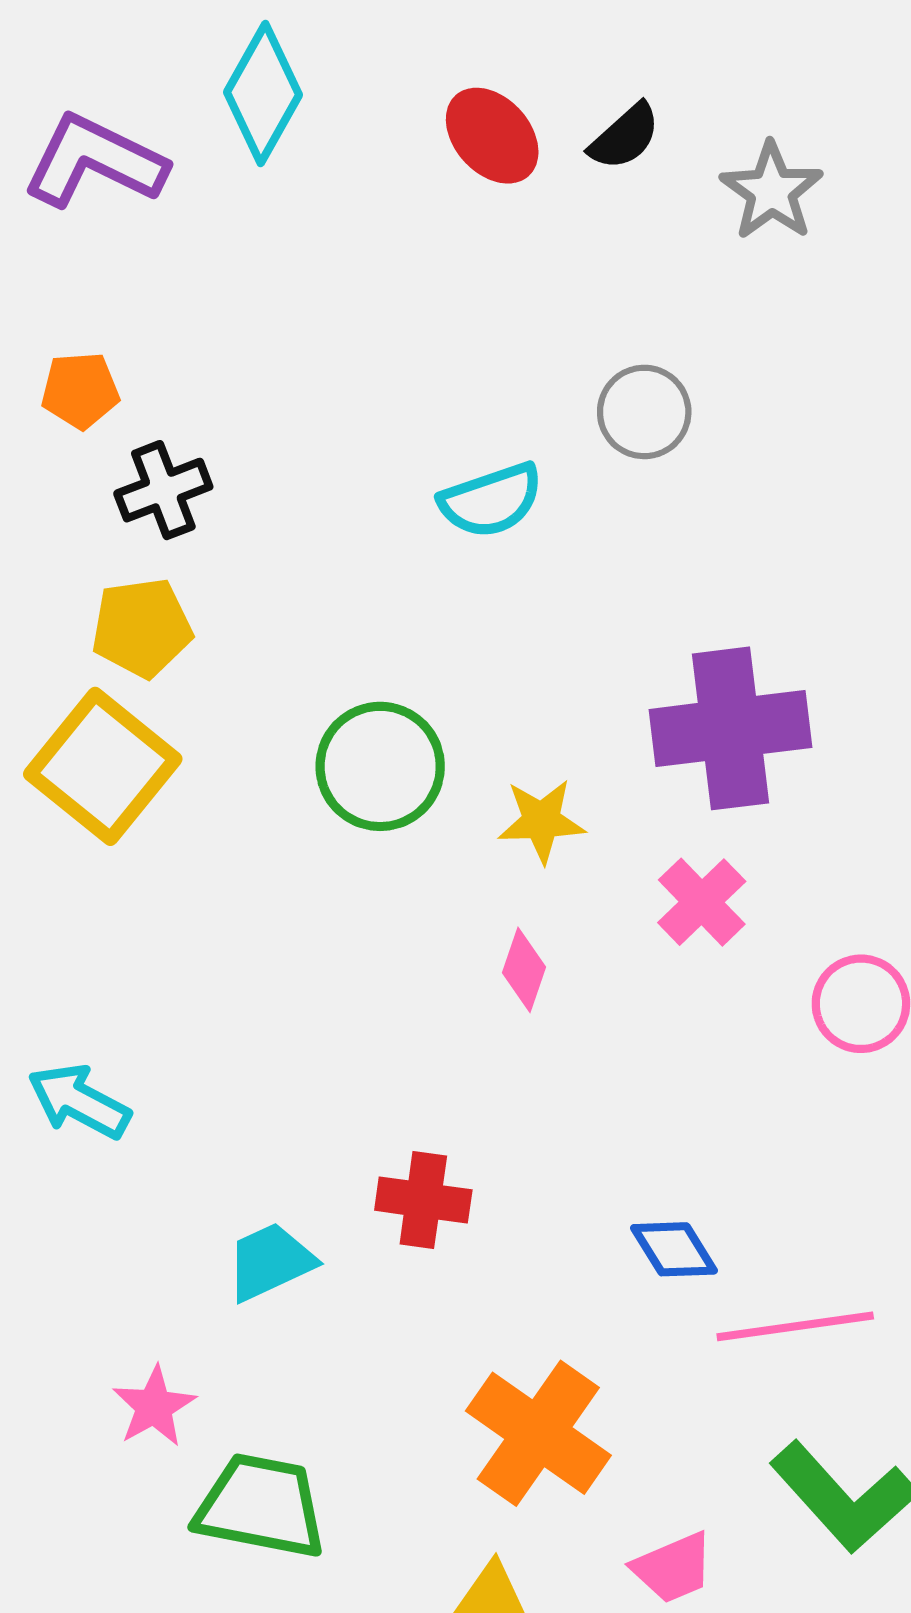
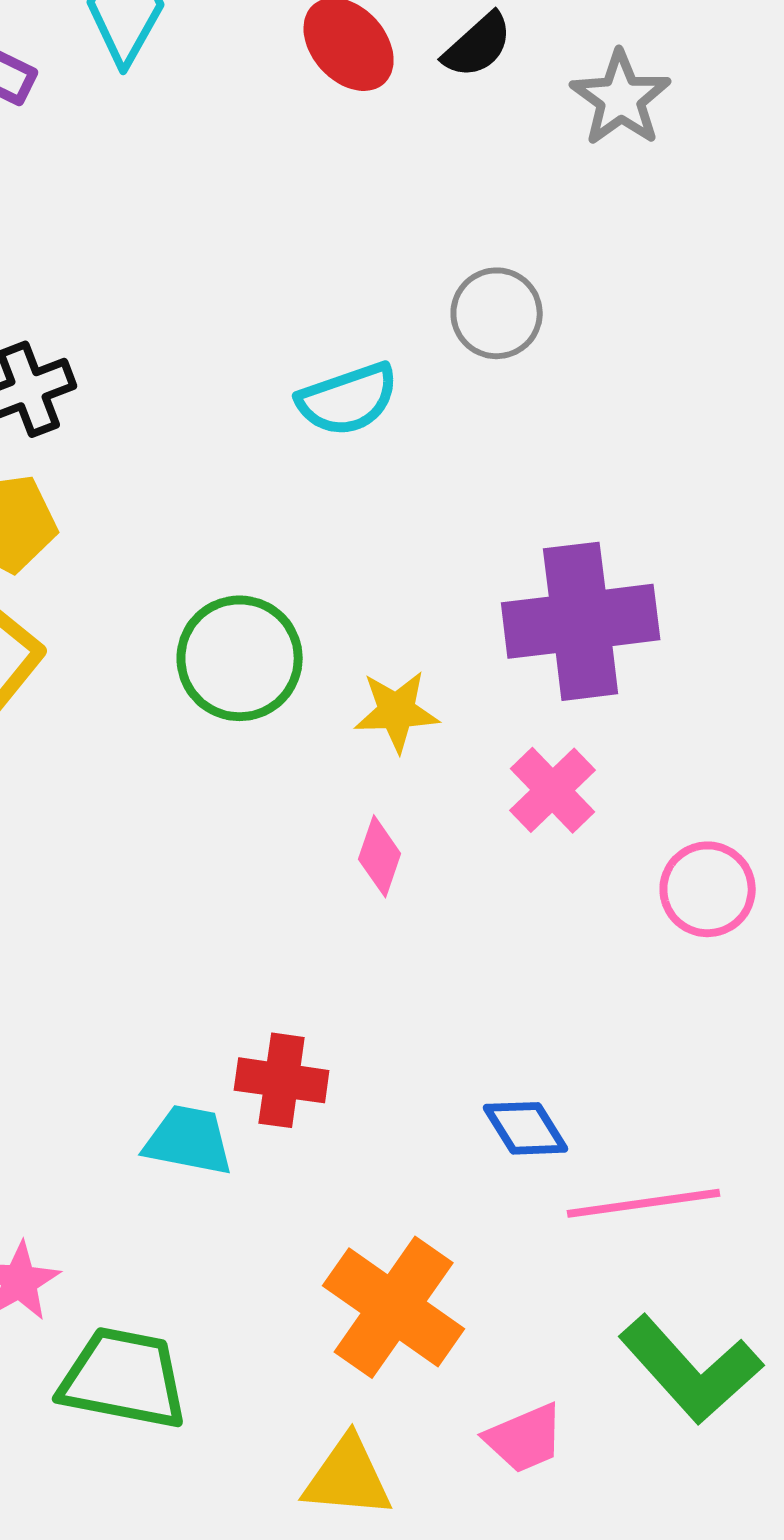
cyan trapezoid: (270, 1262) -> (189, 1140), moved, turned 36

